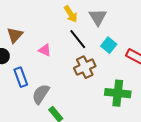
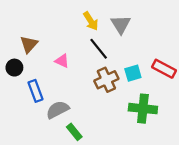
cyan square: (109, 45) -> (133, 73), moved, turned 35
gray semicircle: (41, 94) -> (58, 110), turned 30

